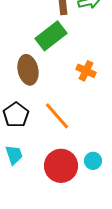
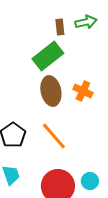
brown ellipse: (28, 70) -> (51, 91), moved

